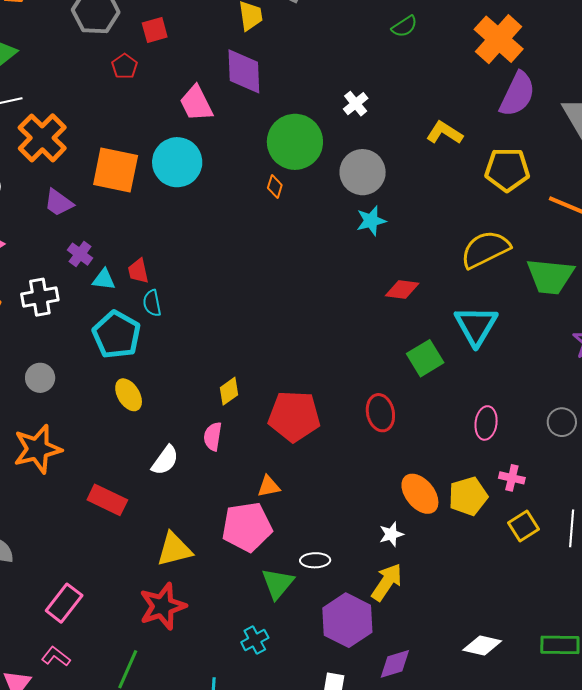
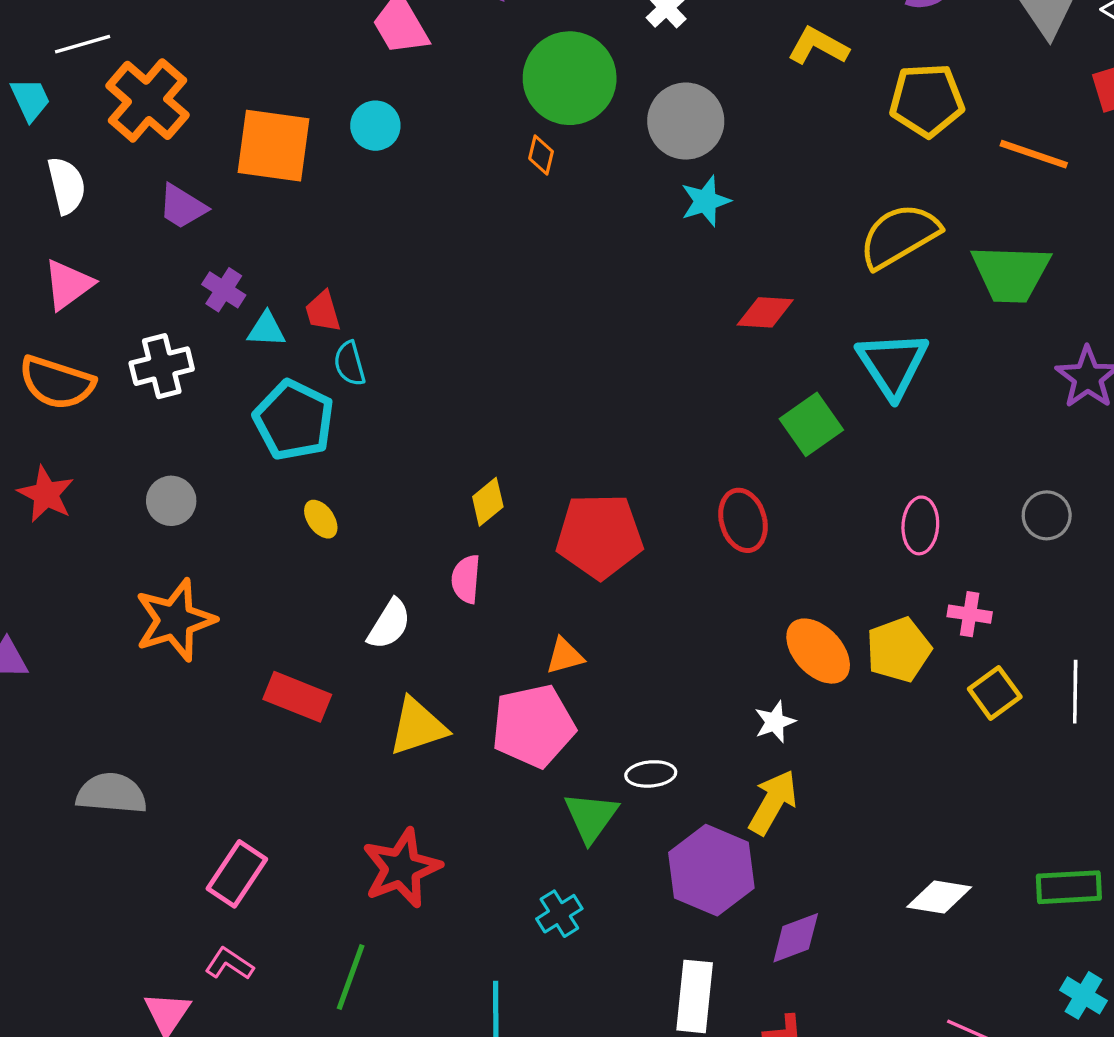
cyan circle: (177, 162) -> (375, 126), size x0.6
yellow ellipse: (129, 395) -> (321, 519), size x0.7
yellow triangle: (174, 549) -> (418, 727), moved

